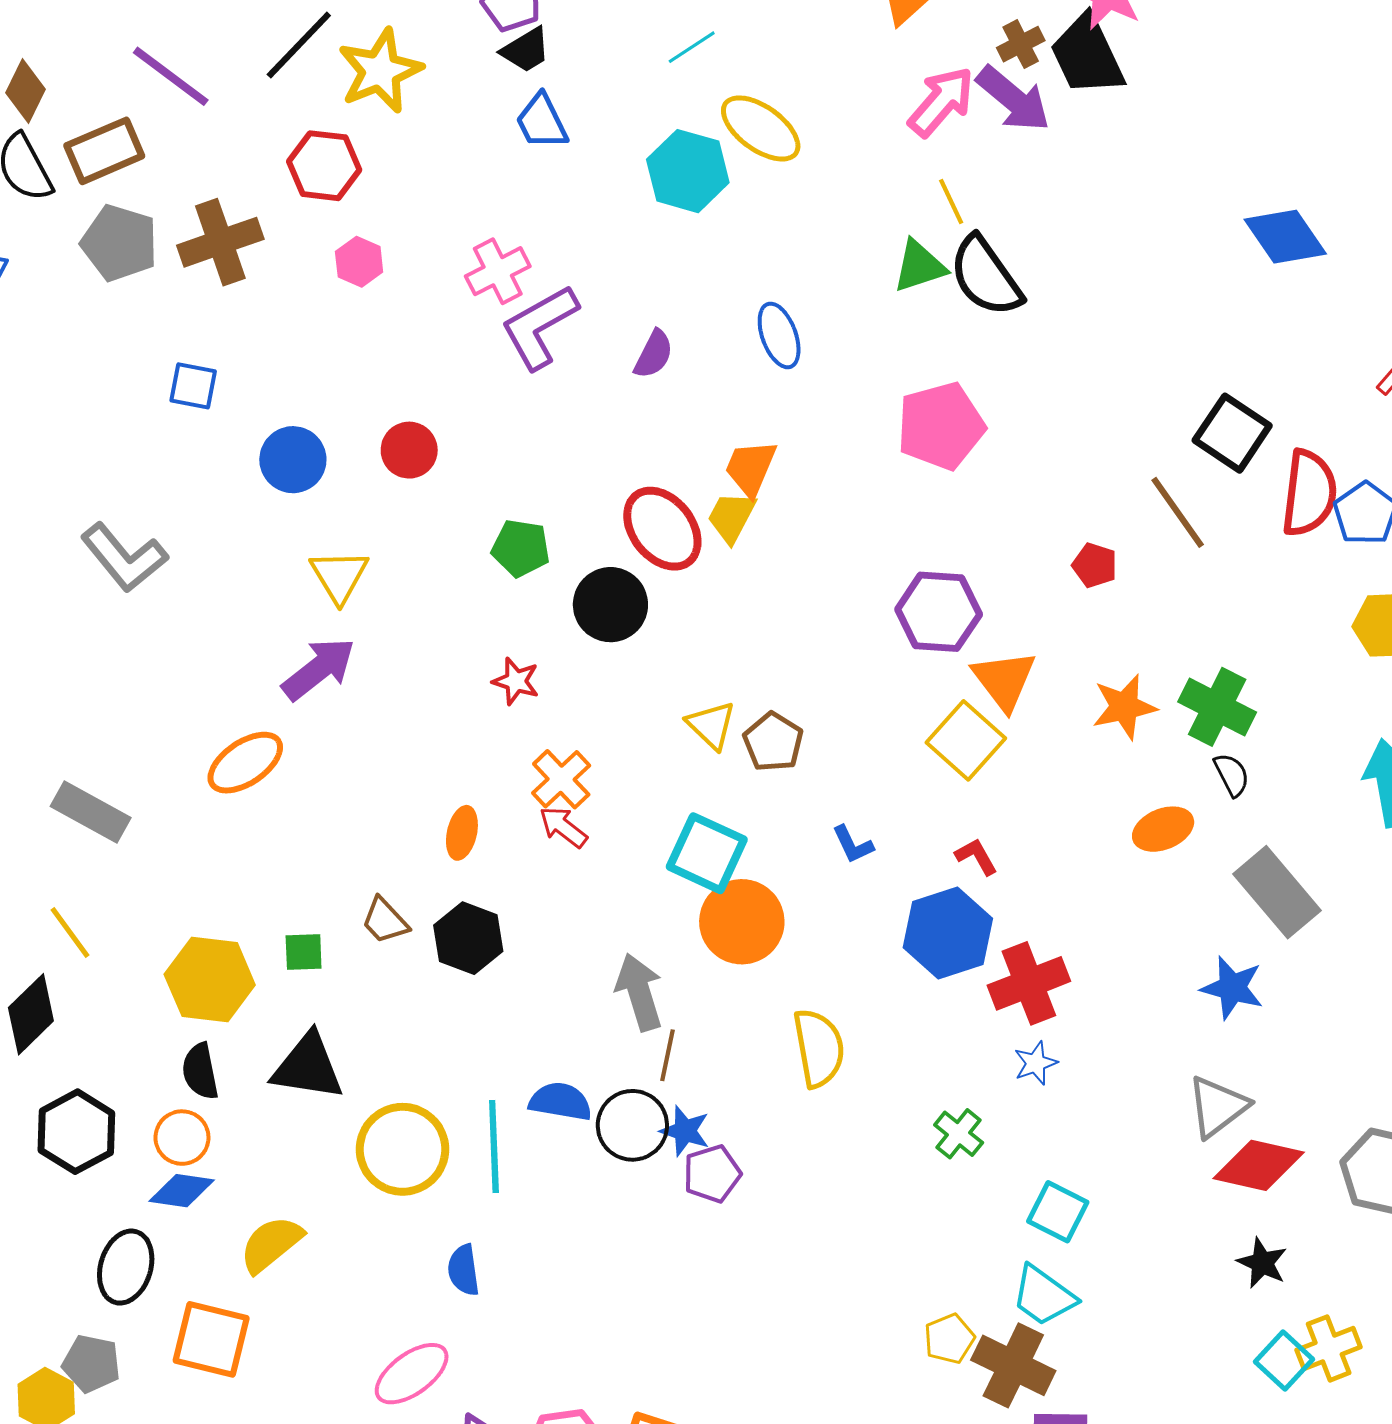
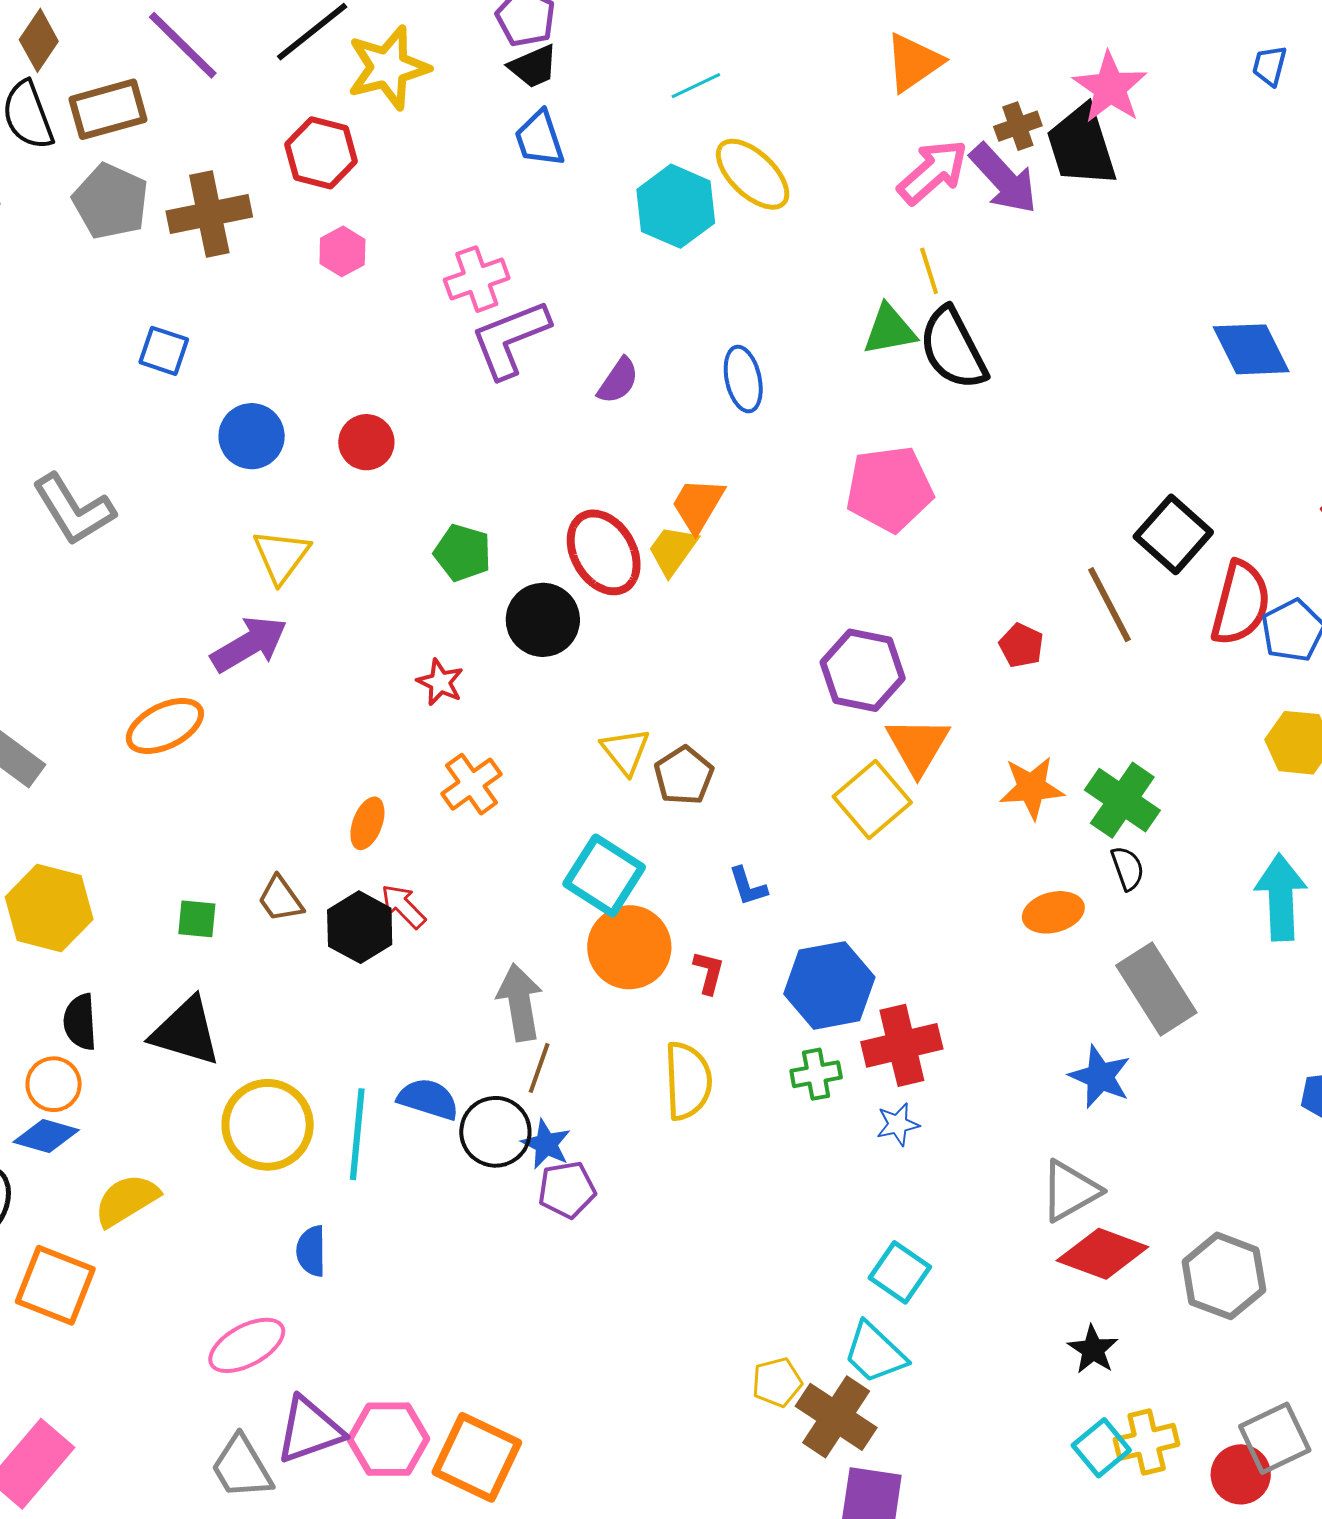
red arrow: (563, 827) -> (403, 906), moved
red L-shape: (976, 856) -> (709, 972), moved, turned 36
yellow hexagon: (210, 980) -> (49, 908), moved
green cross: (959, 1134) -> (816, 1074), moved, turned 33

